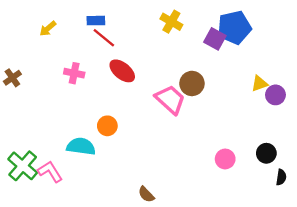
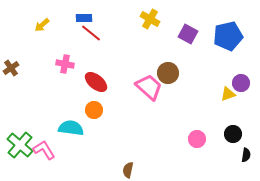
blue pentagon: (234, 27) -> (228, 36), moved
red ellipse: (122, 71) -> (96, 82), moved
yellow triangle: (259, 83) -> (228, 94), moved
brown semicircle: (146, 194) -> (128, 170), turned 56

